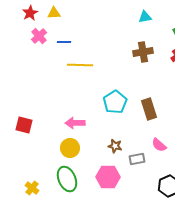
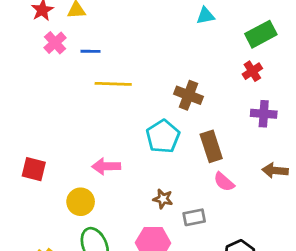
brown cross: (143, 52) -> (188, 95), moved, turned 30
pink semicircle: (159, 145) -> (224, 182), moved
yellow circle: (70, 148) -> (81, 202), moved

